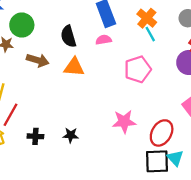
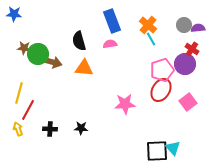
green circle: (22, 25) -> (38, 54), moved
pink pentagon: (138, 69) -> (162, 70), moved
pink star: (124, 122) -> (125, 104), moved
red ellipse: (162, 133) -> (161, 90), moved

